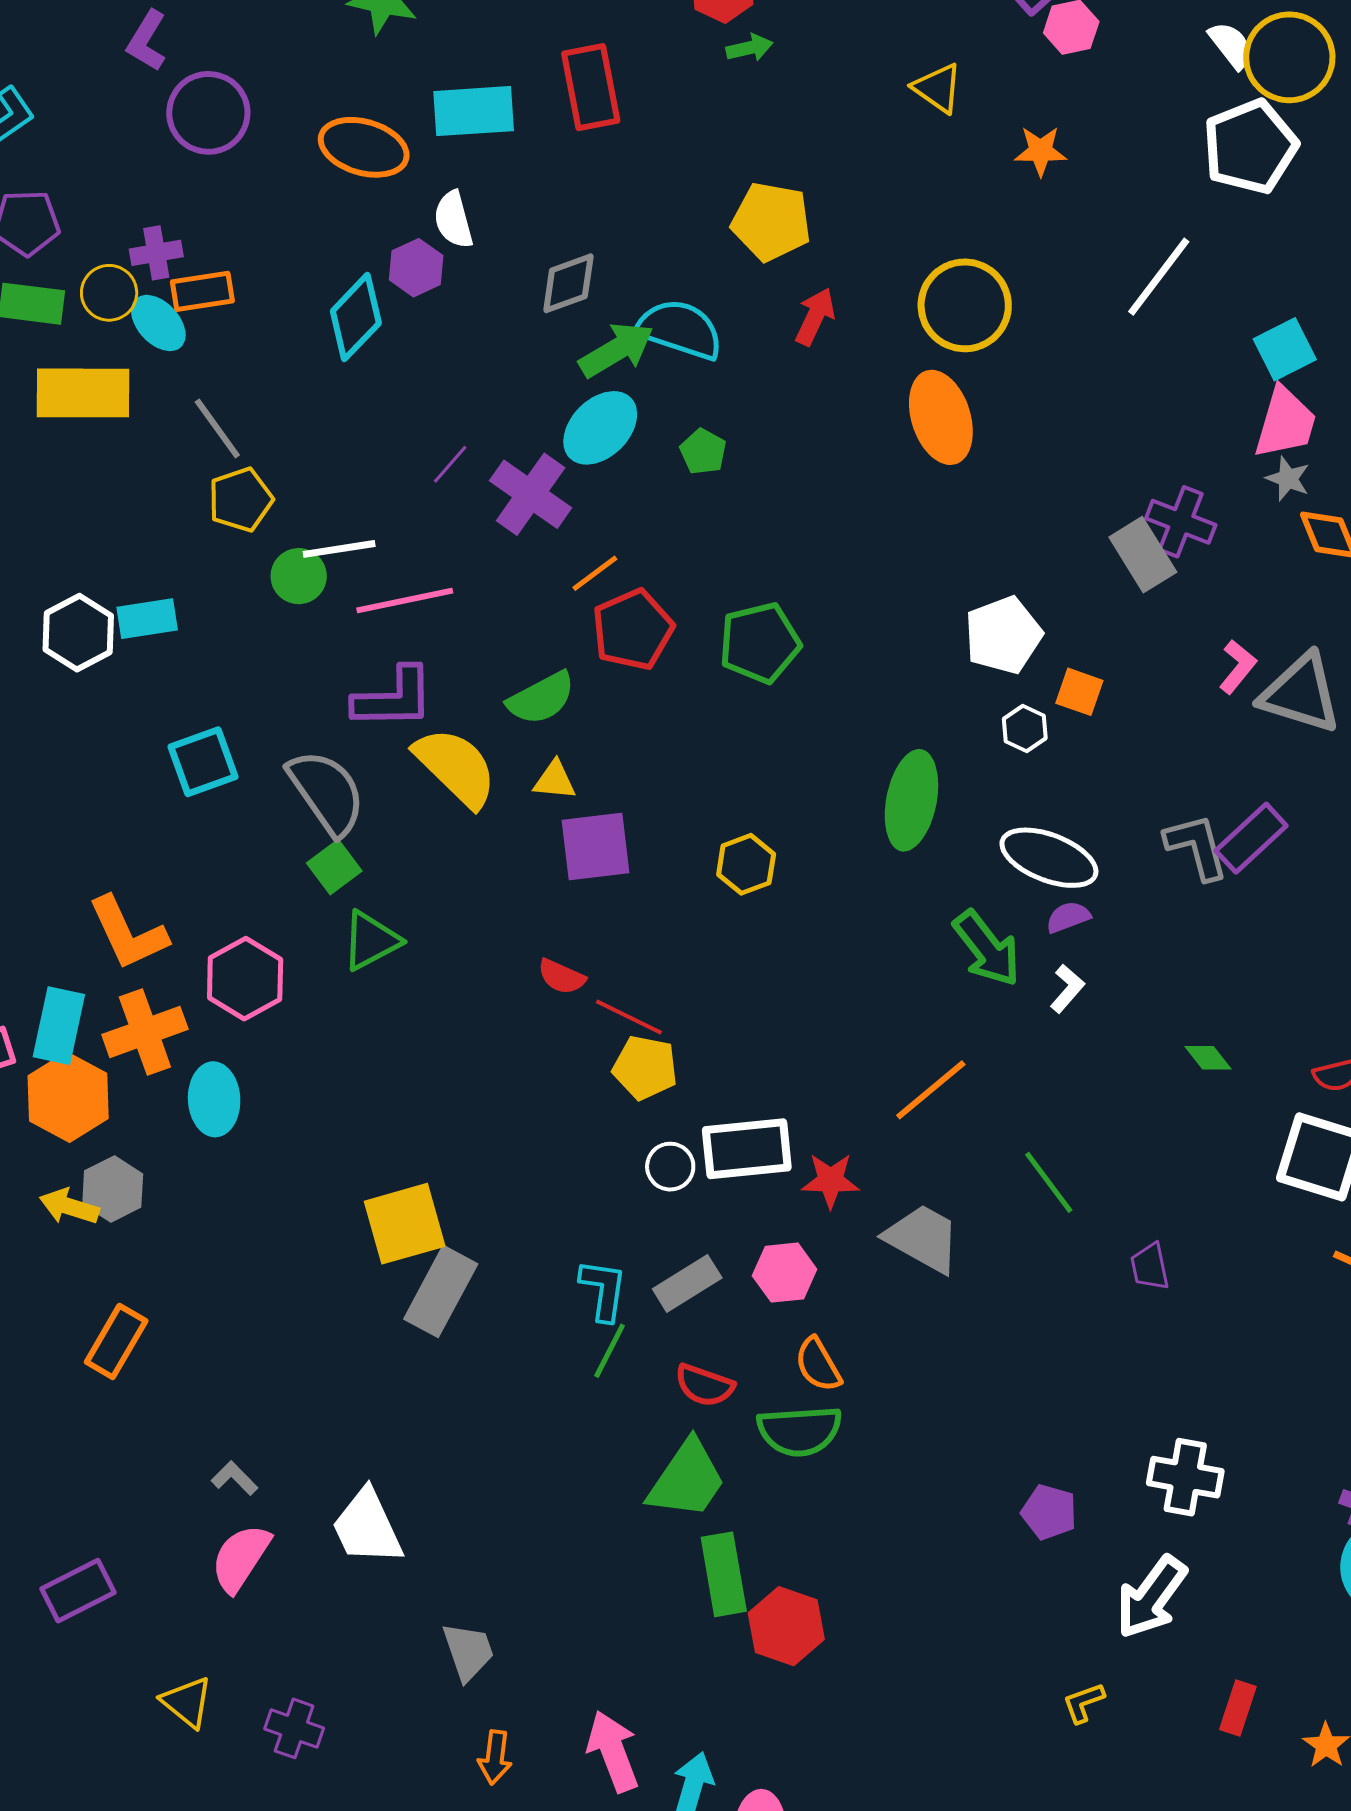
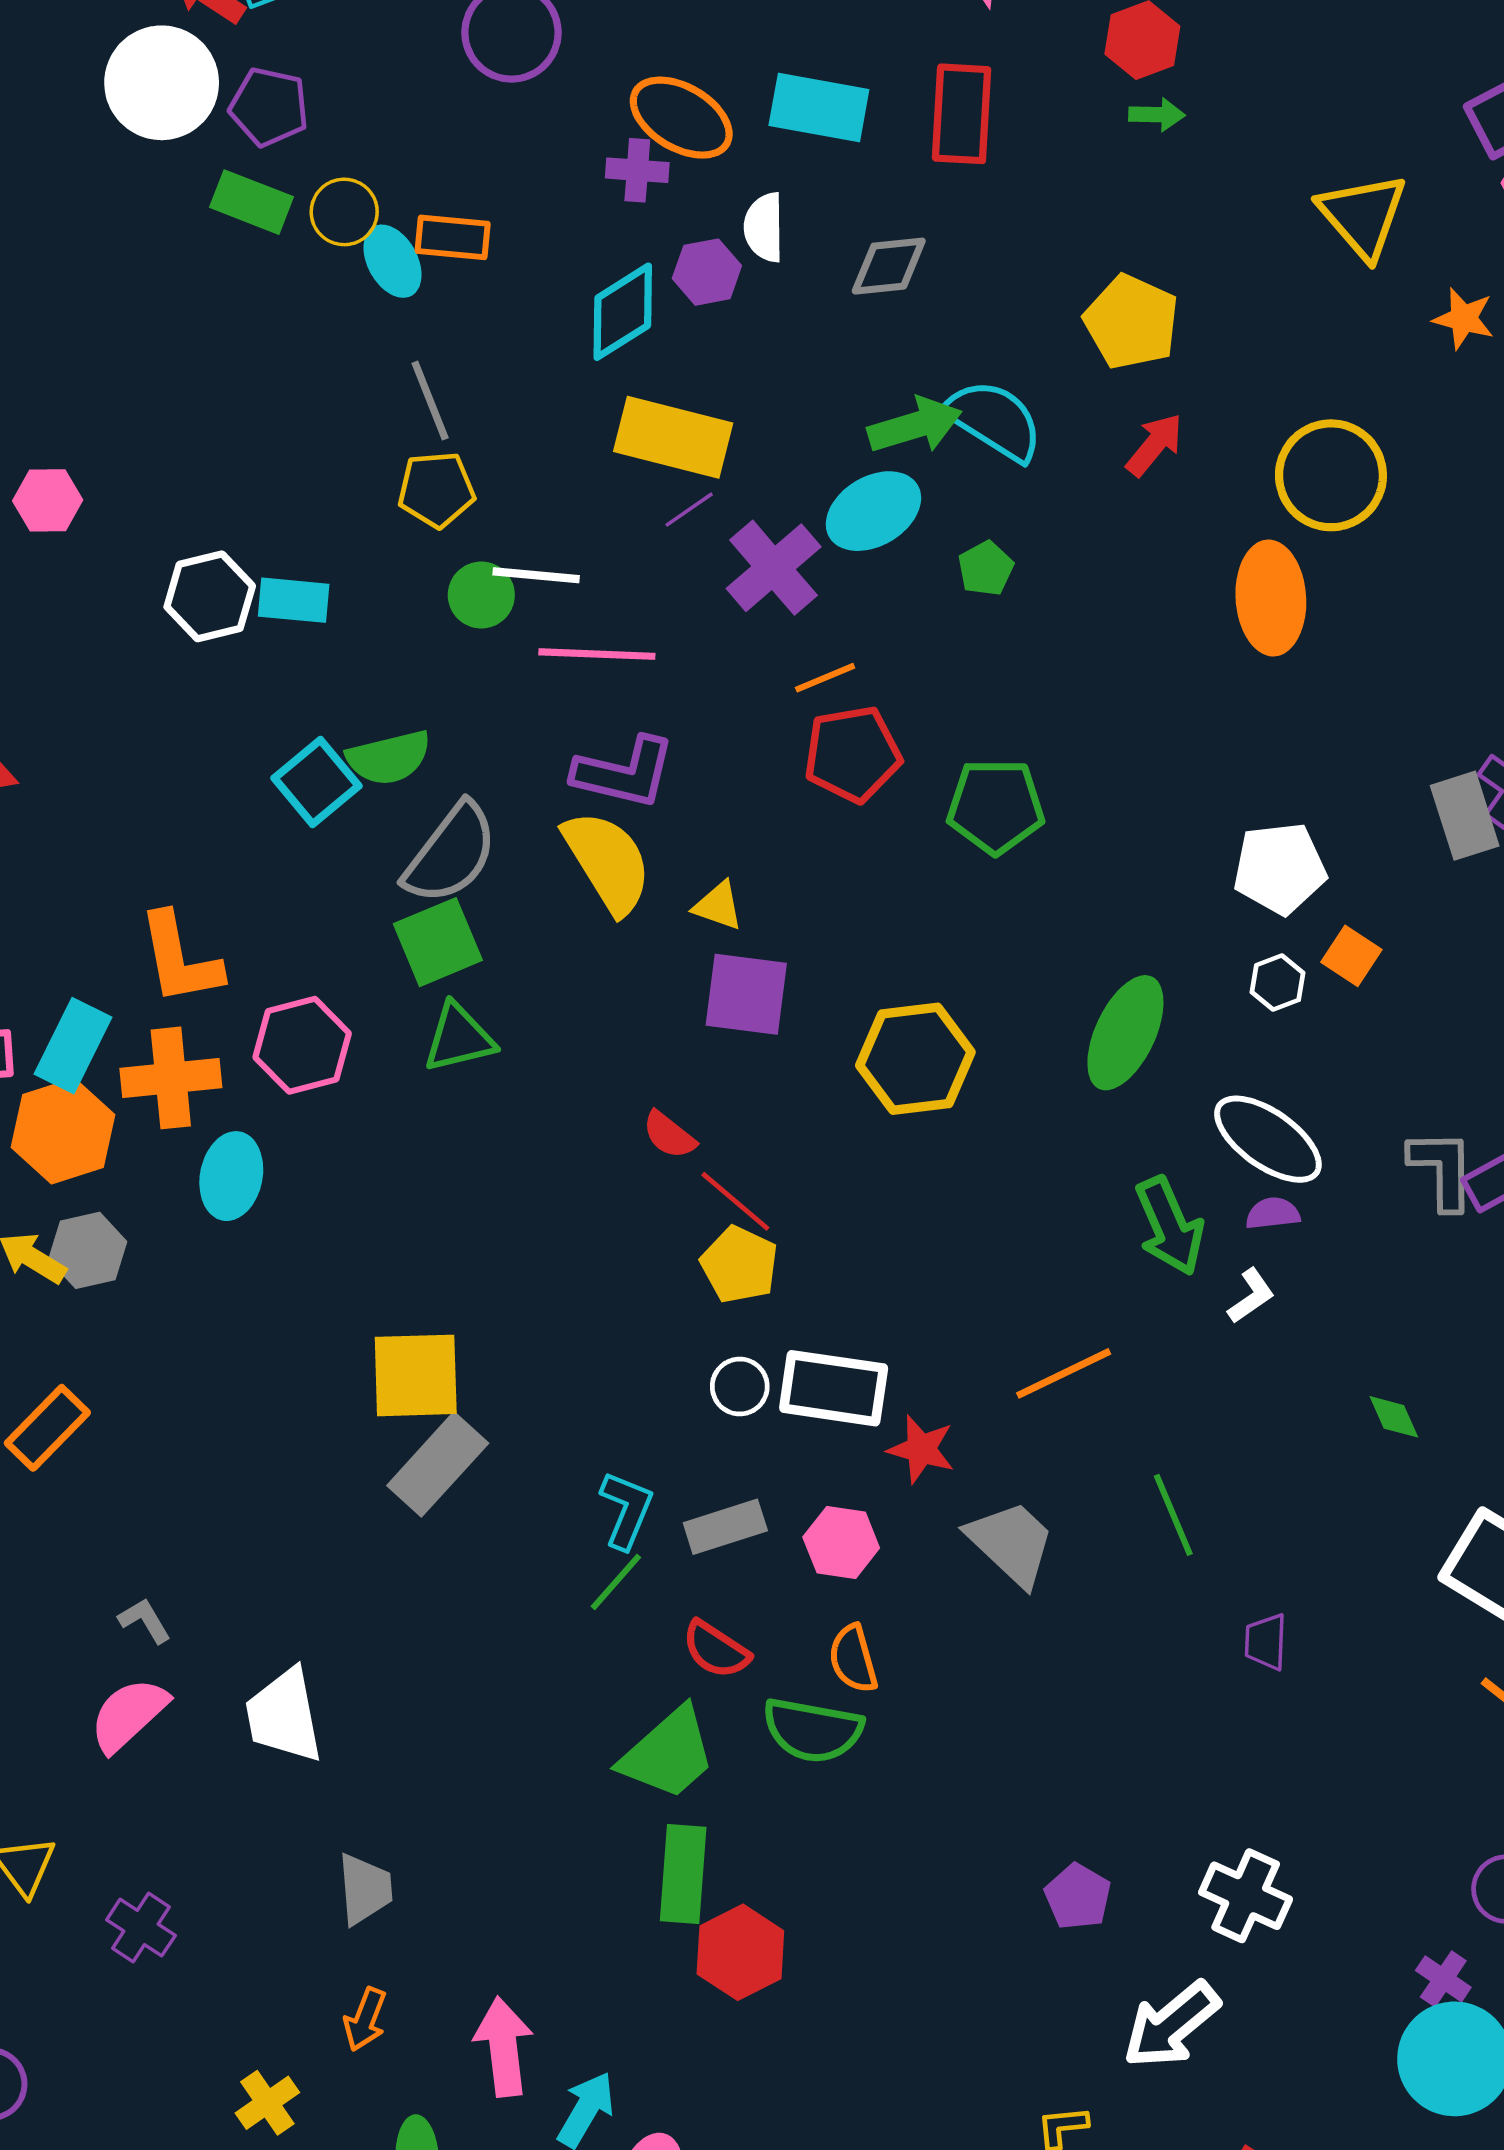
yellow triangle: (938, 88) -> (1363, 216), size x1.5
purple cross: (156, 253) -> (637, 170), moved
gray diamond: (568, 283) -> (889, 266), moved
yellow rectangle: (83, 393) -> (673, 437), moved
purple L-shape: (393, 698) -> (624, 773), moved
green semicircle: (541, 698) -> (389, 758), moved
cyan square: (203, 762) -> (317, 782), turned -34
gray semicircle: (327, 792) -> (451, 853), turned 58
yellow hexagon: (746, 864) -> (915, 1059), size x1.6
green square: (334, 867) -> (438, 942), size x1.4

